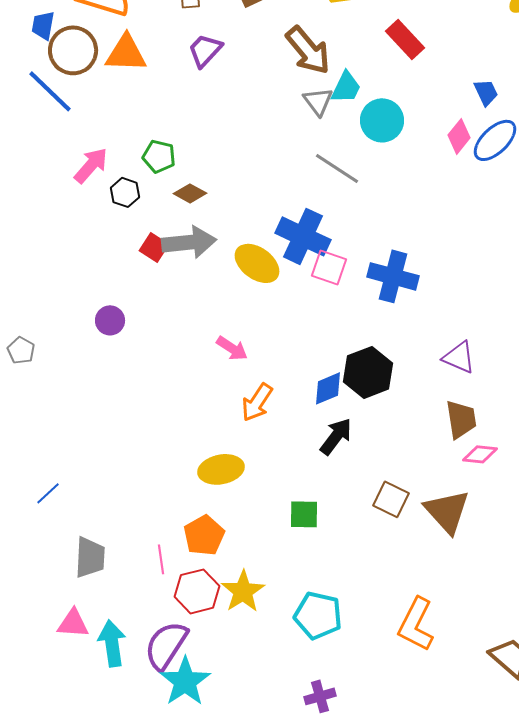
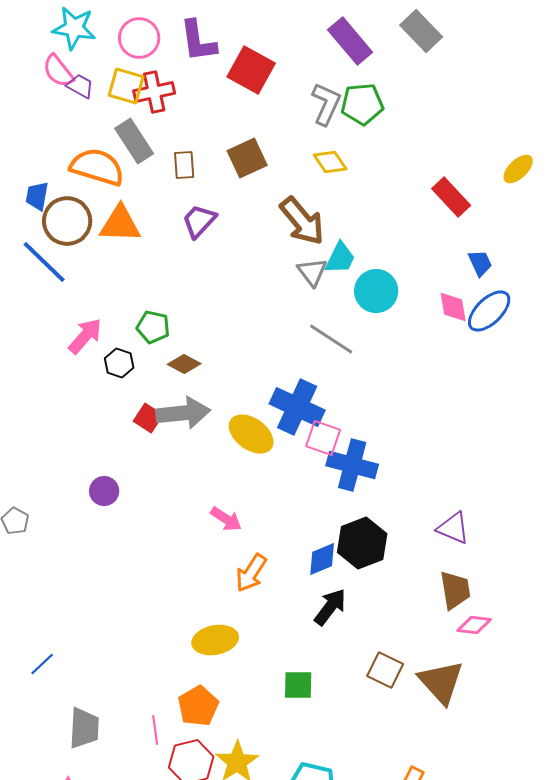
red rectangle: (405, 39) -> (451, 197), moved
pink diamond: (459, 136) -> (453, 307), turned -48
blue cross: (393, 276) -> (352, 465), moved

